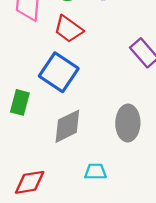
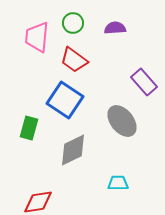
gray ellipse: (128, 123) -> (122, 121), moved, turned -40
cyan trapezoid: (95, 172) -> (118, 183), moved

